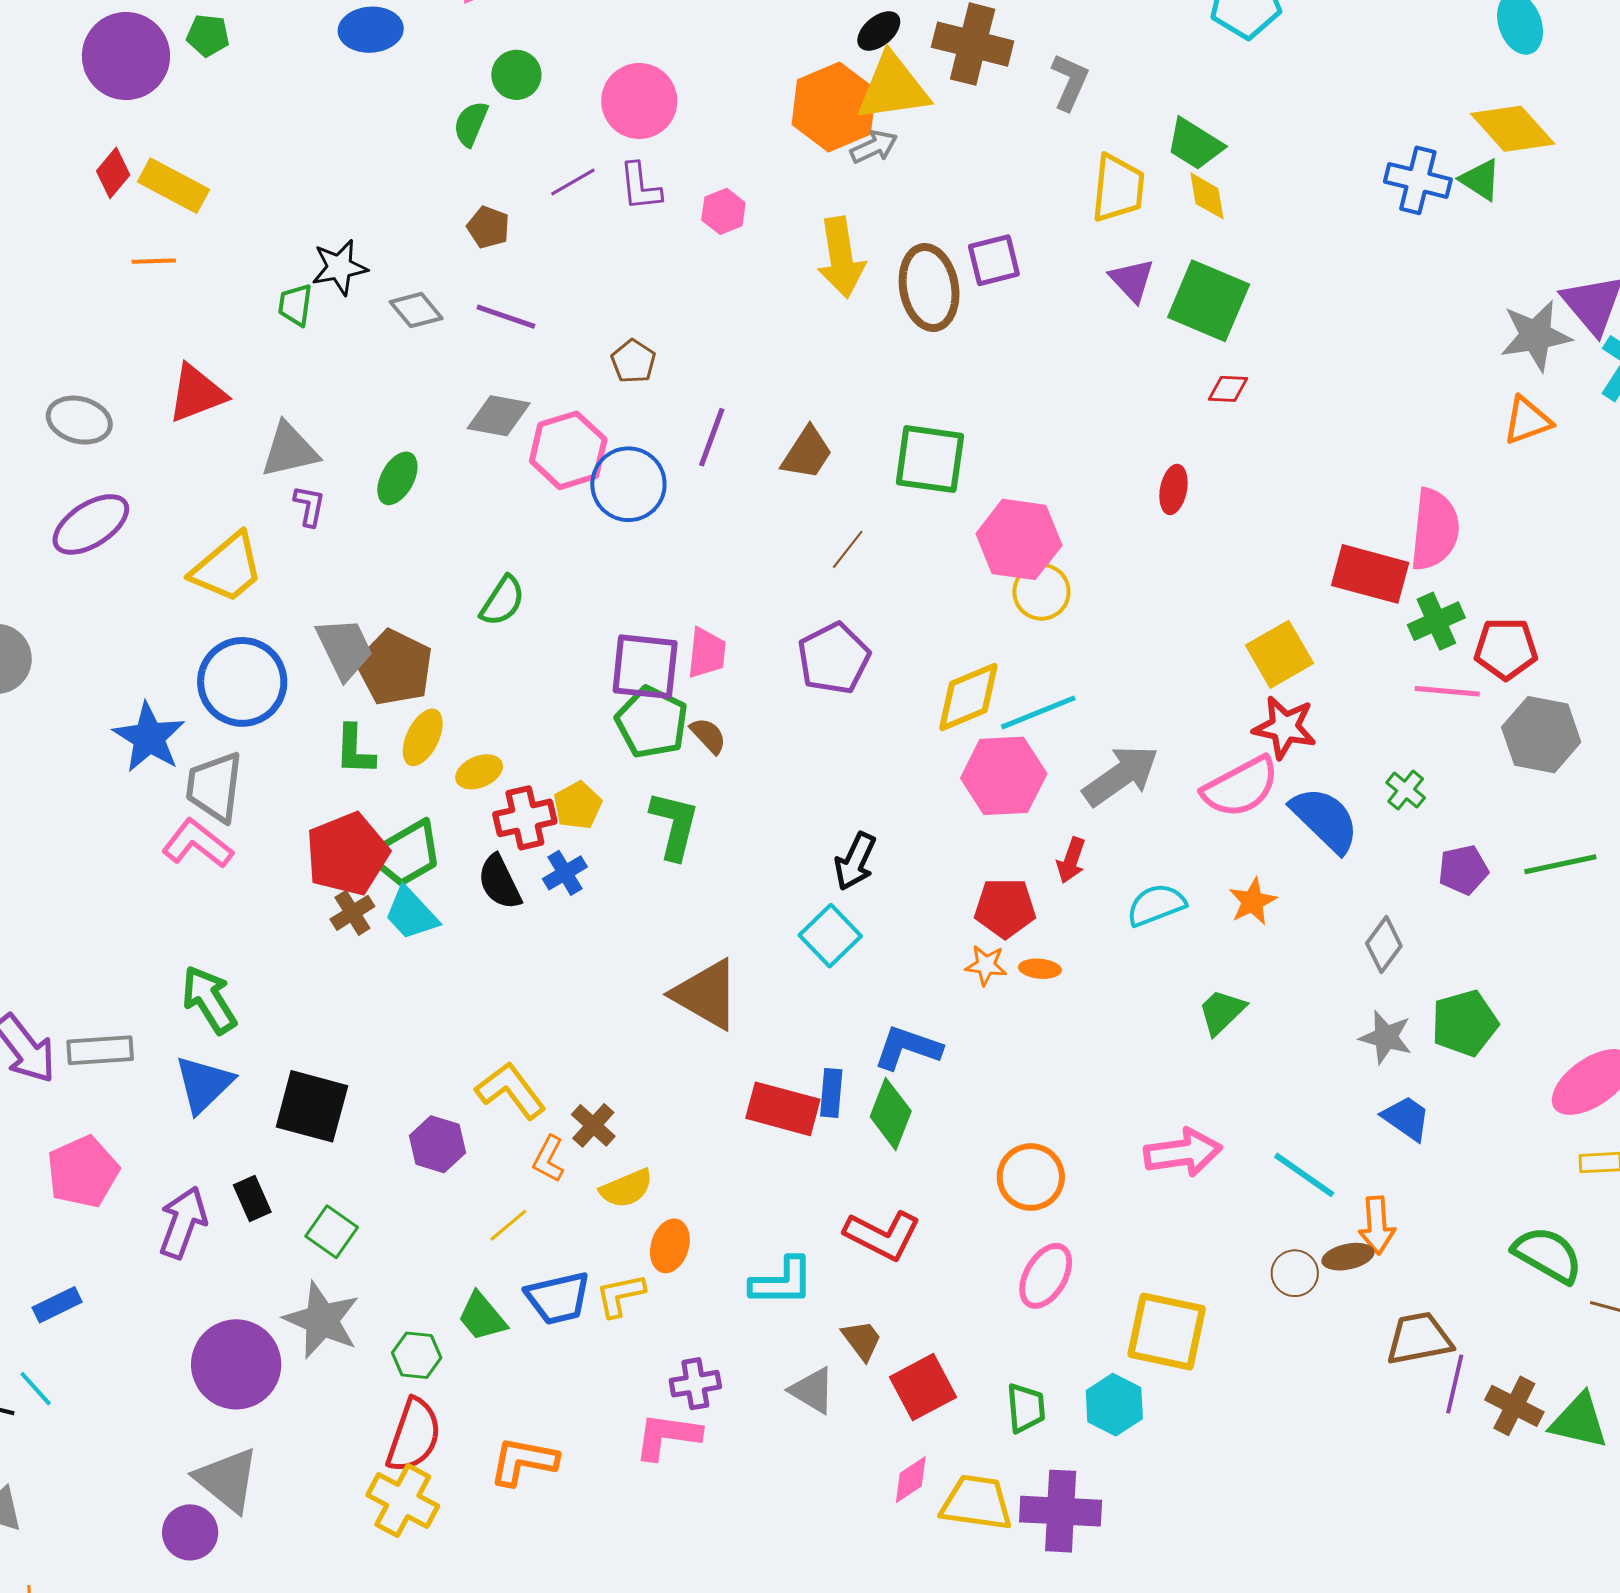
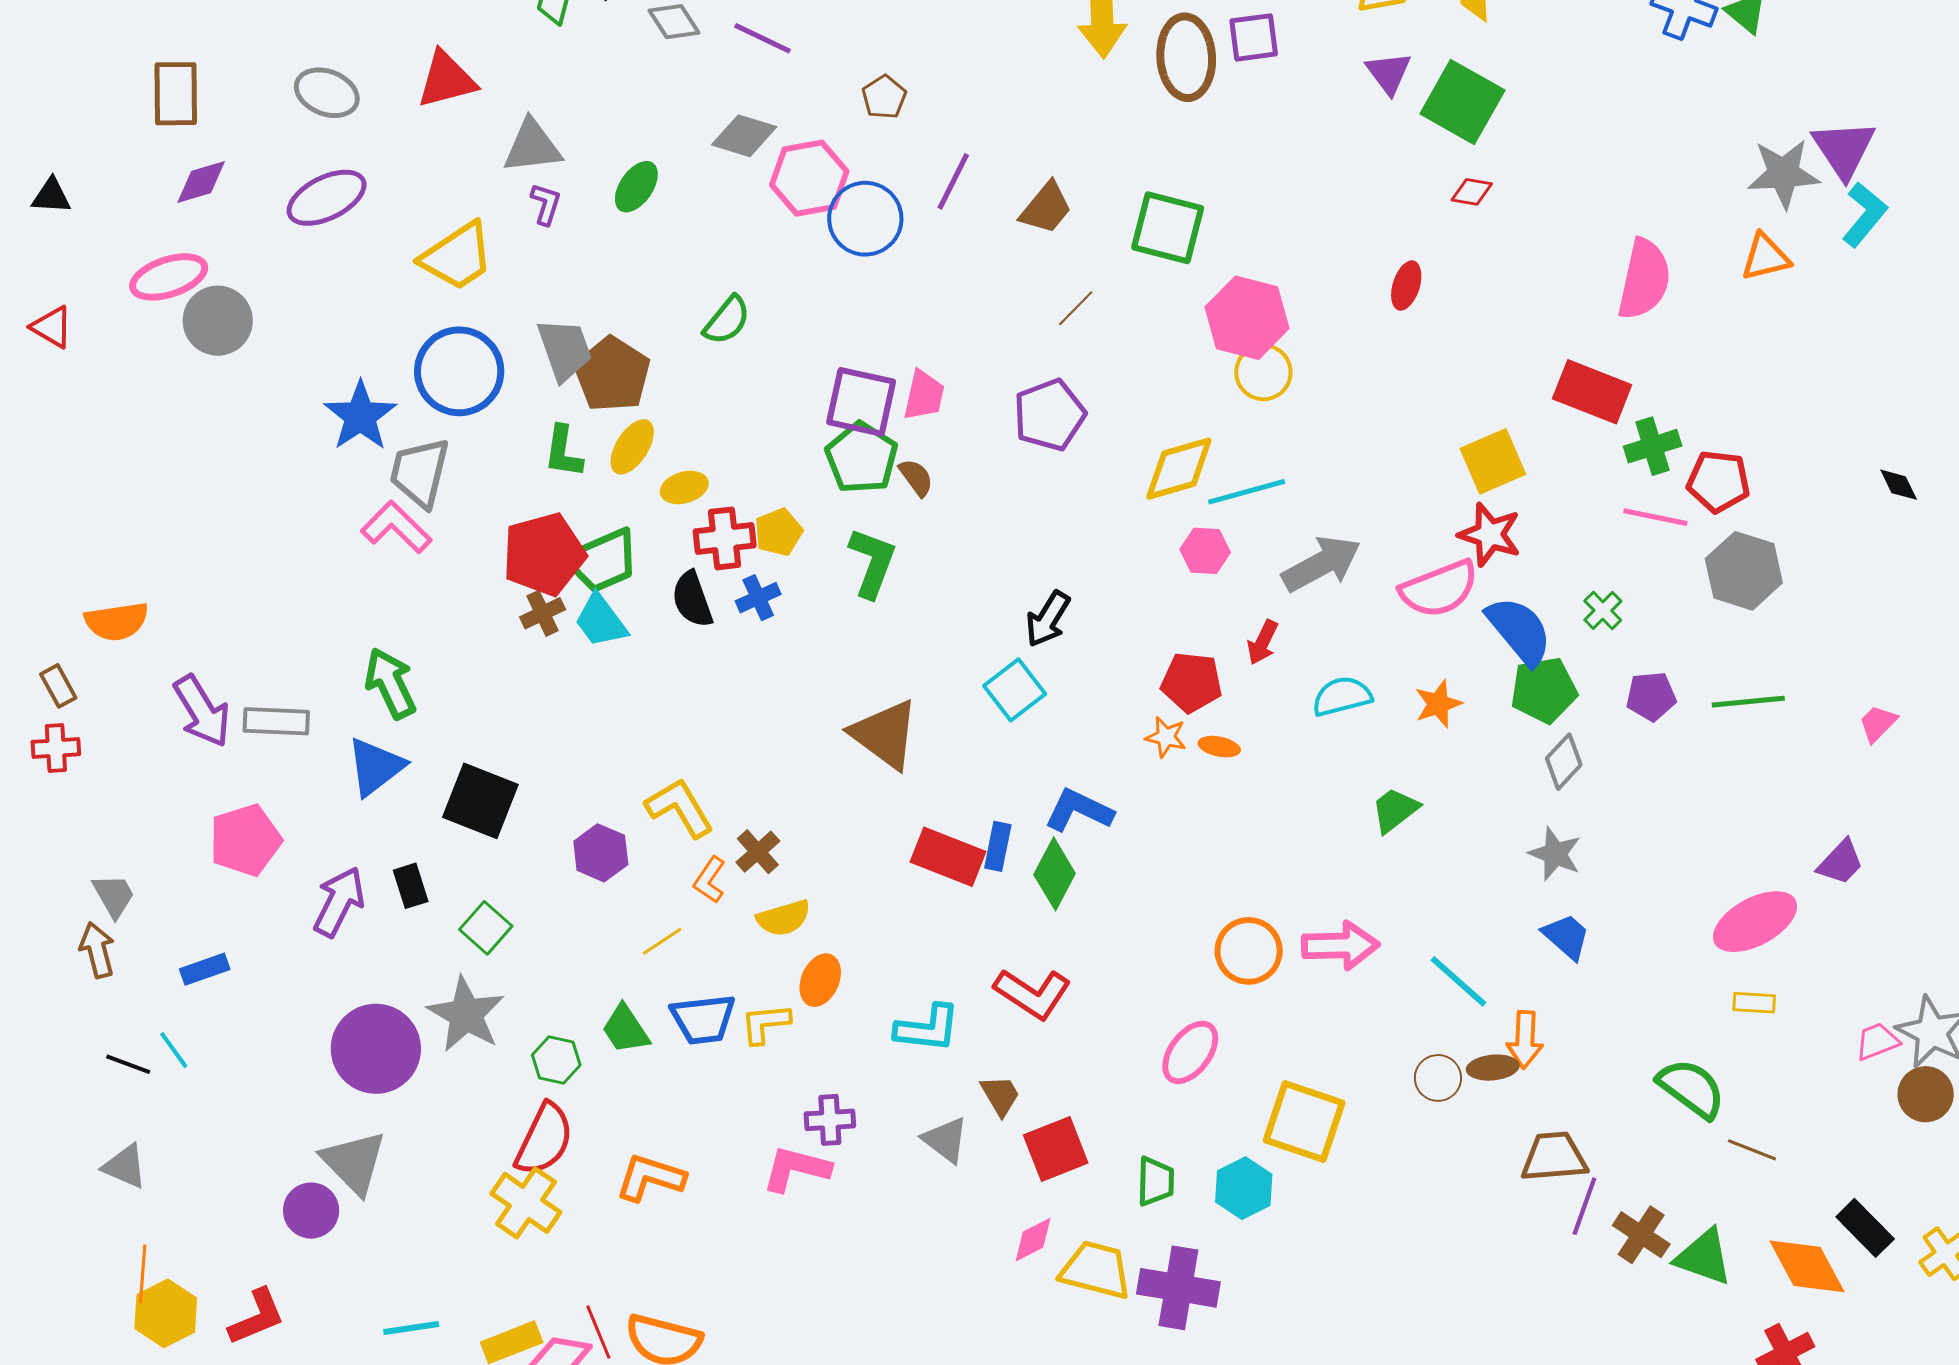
pink semicircle: (1435, 529) -> (1644, 279), moved
pink hexagon: (1004, 776) -> (1205, 551), size x0.6
green pentagon: (1465, 1023) -> (1544, 690), moved
orange circle: (1031, 1177) -> (1249, 951), moved

